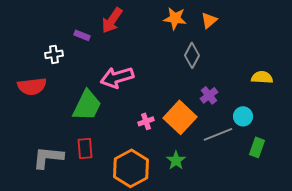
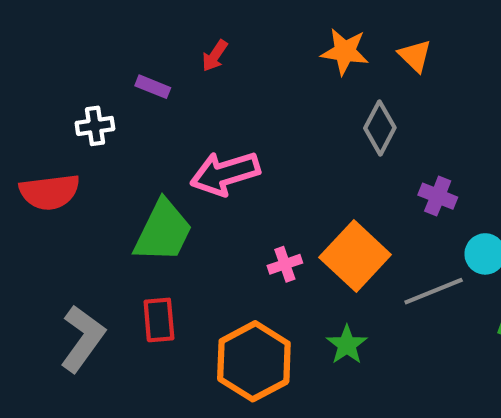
red arrow: (112, 20) -> (215, 56), size x0.6
orange triangle: (209, 20) -> (415, 56), turned -36
purple cross: (209, 95) -> (438, 196), moved, turned -30
gray L-shape: (48, 157) -> (83, 339), turned 120

